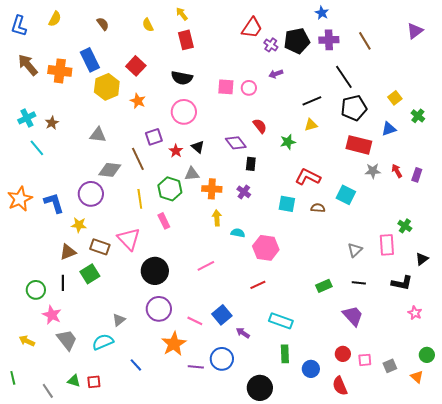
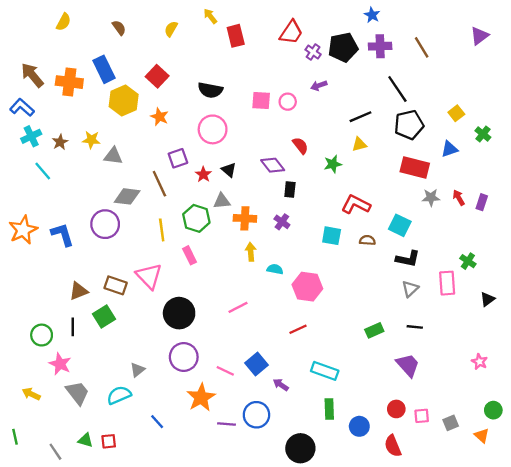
yellow semicircle: (148, 25) -> (171, 29), turned 56
blue L-shape: (19, 26) -> (22, 107), moved, turned 115
red rectangle: (186, 40) -> (236, 36), moved
yellow star: (79, 225) -> (91, 140), moved
black L-shape: (402, 283) -> (408, 259), moved

